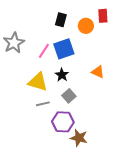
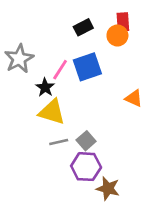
red rectangle: (103, 16) -> (123, 22), moved
black rectangle: (61, 20) -> (83, 27), turned 48
black star: (62, 75) -> (45, 87), moved
gray square: (69, 96) -> (86, 141), moved

